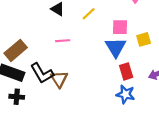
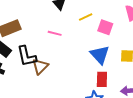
pink square: (120, 27) -> (105, 27), moved
blue triangle: (116, 47) -> (100, 55), turned -30

